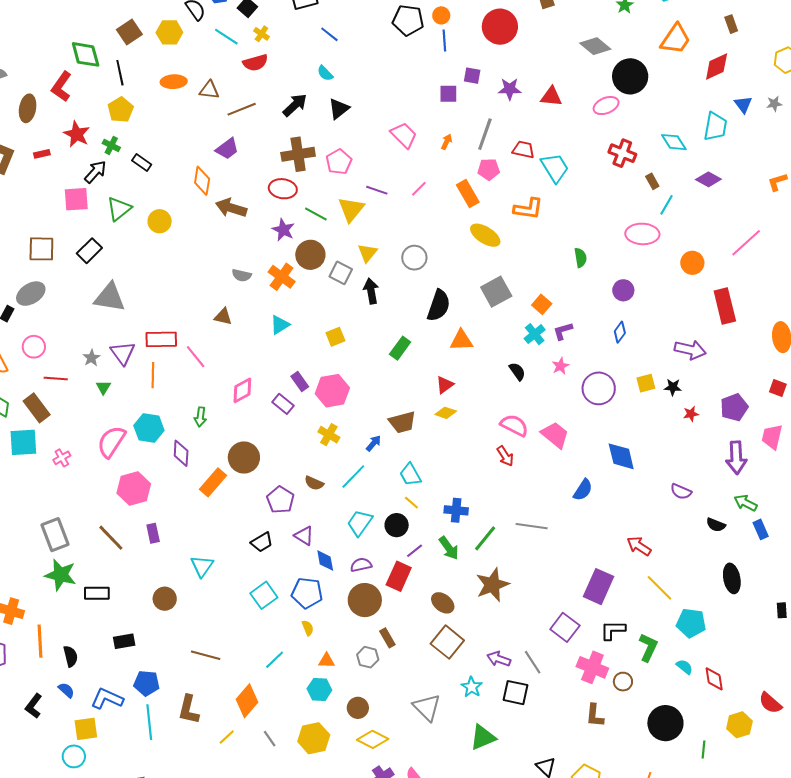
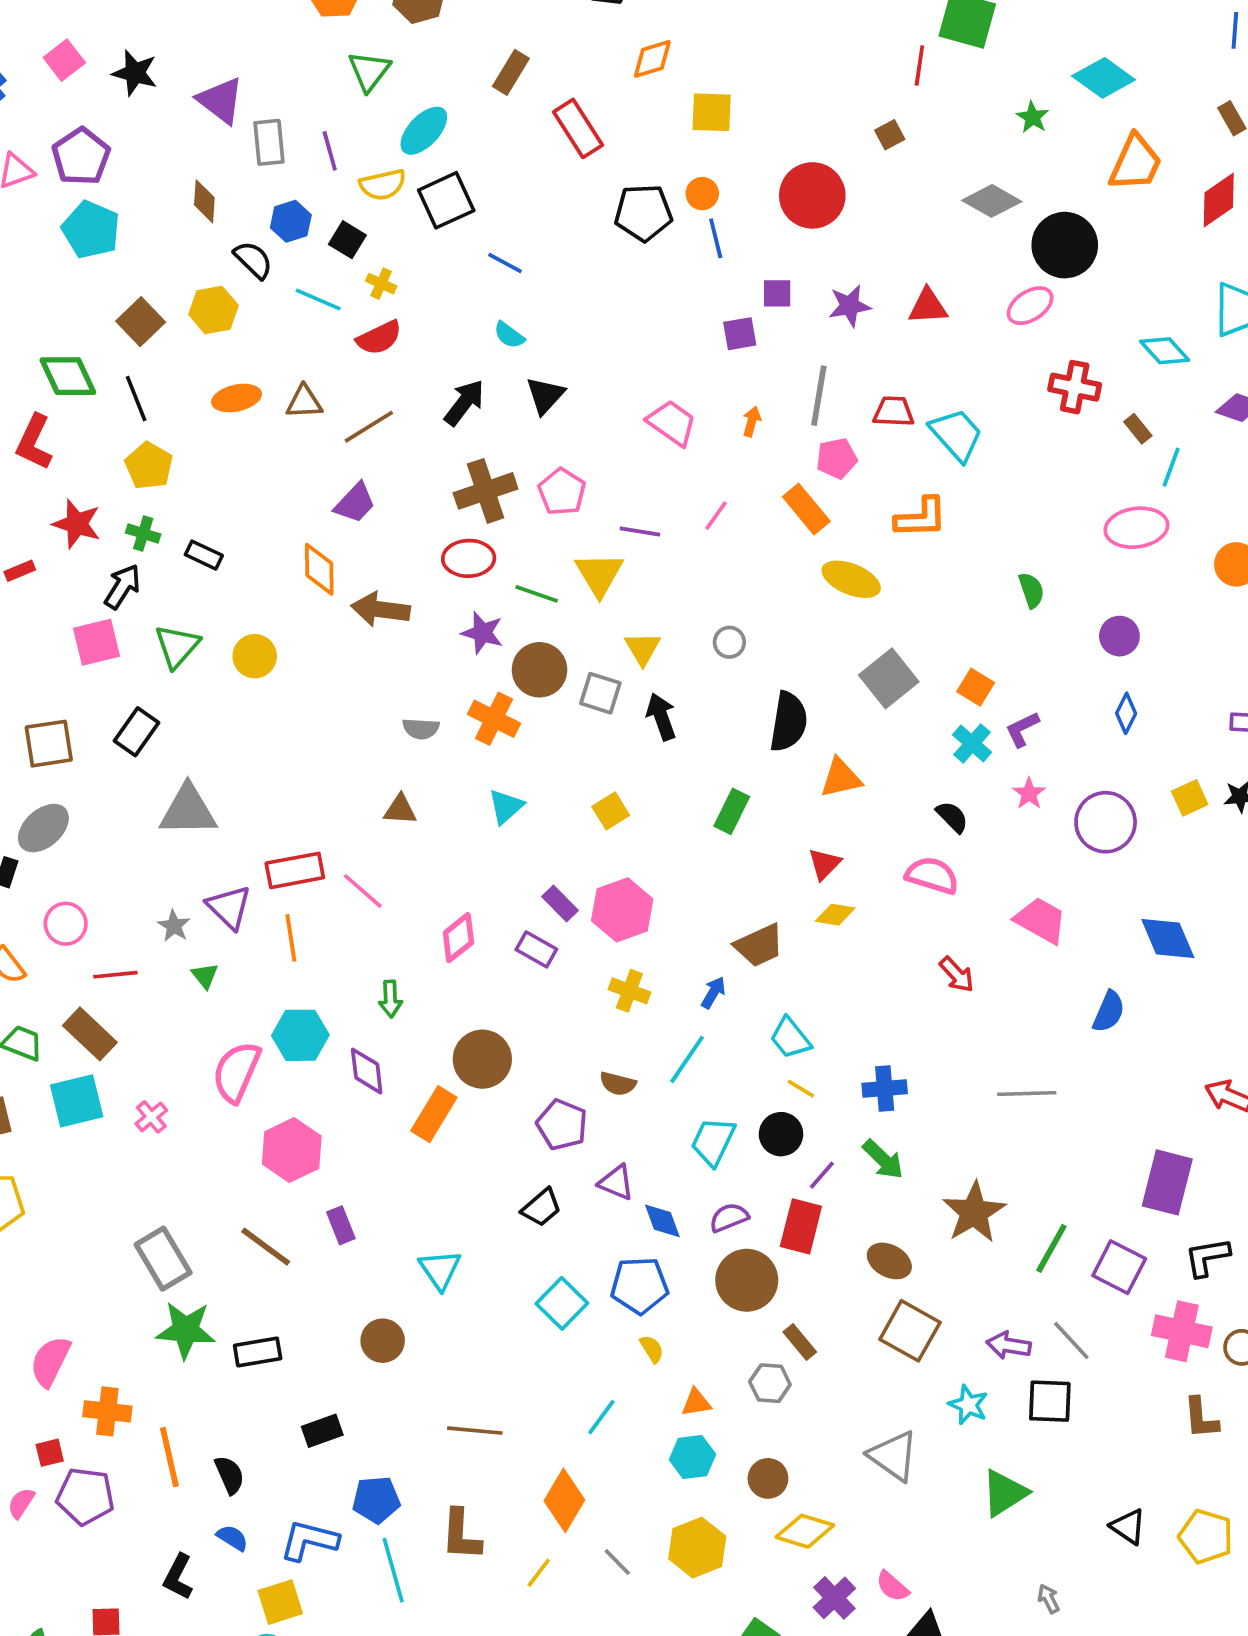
gray circle: (414, 258) -> (729, 642), size x0.7
pink semicircle: (514, 425) -> (932, 875), moved
green line: (485, 538) -> (1051, 1248), moved

